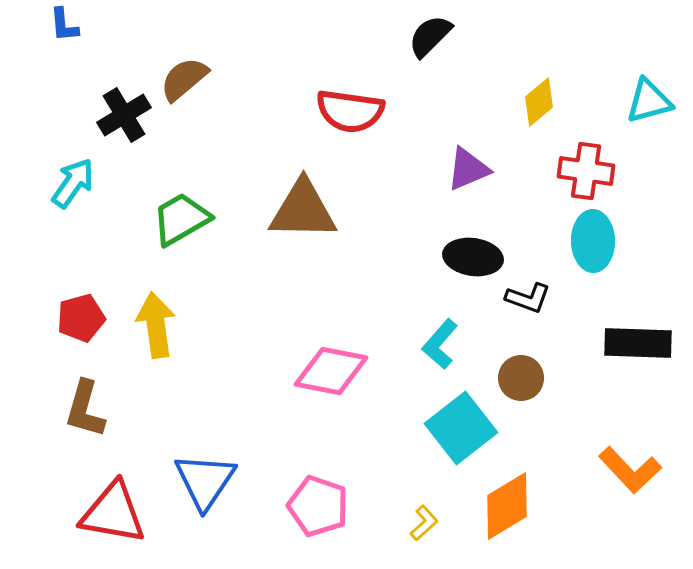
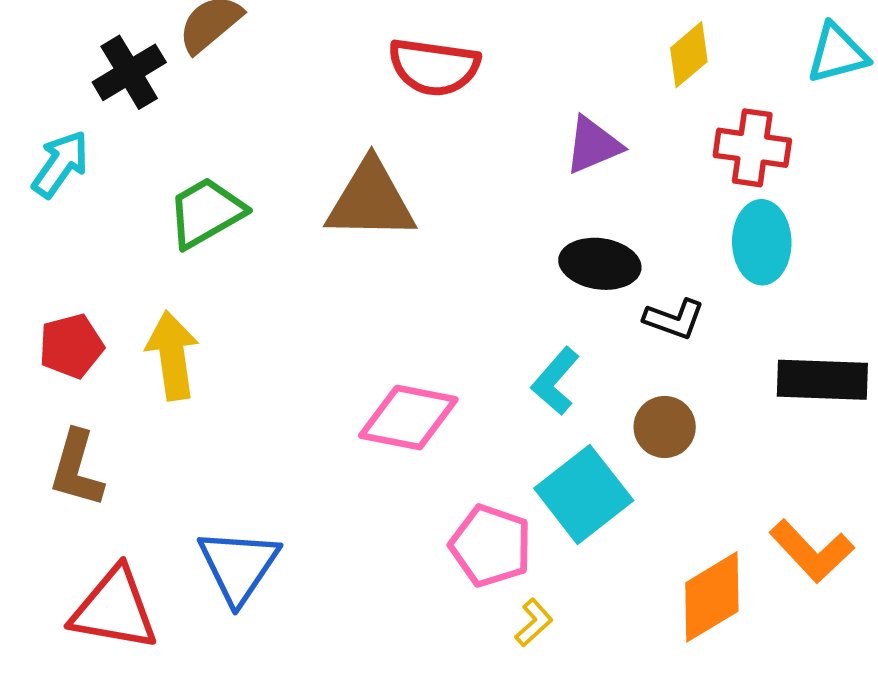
pink pentagon: (318, 506) -> (491, 546), moved
orange diamond: (507, 506) -> (712, 597), moved

